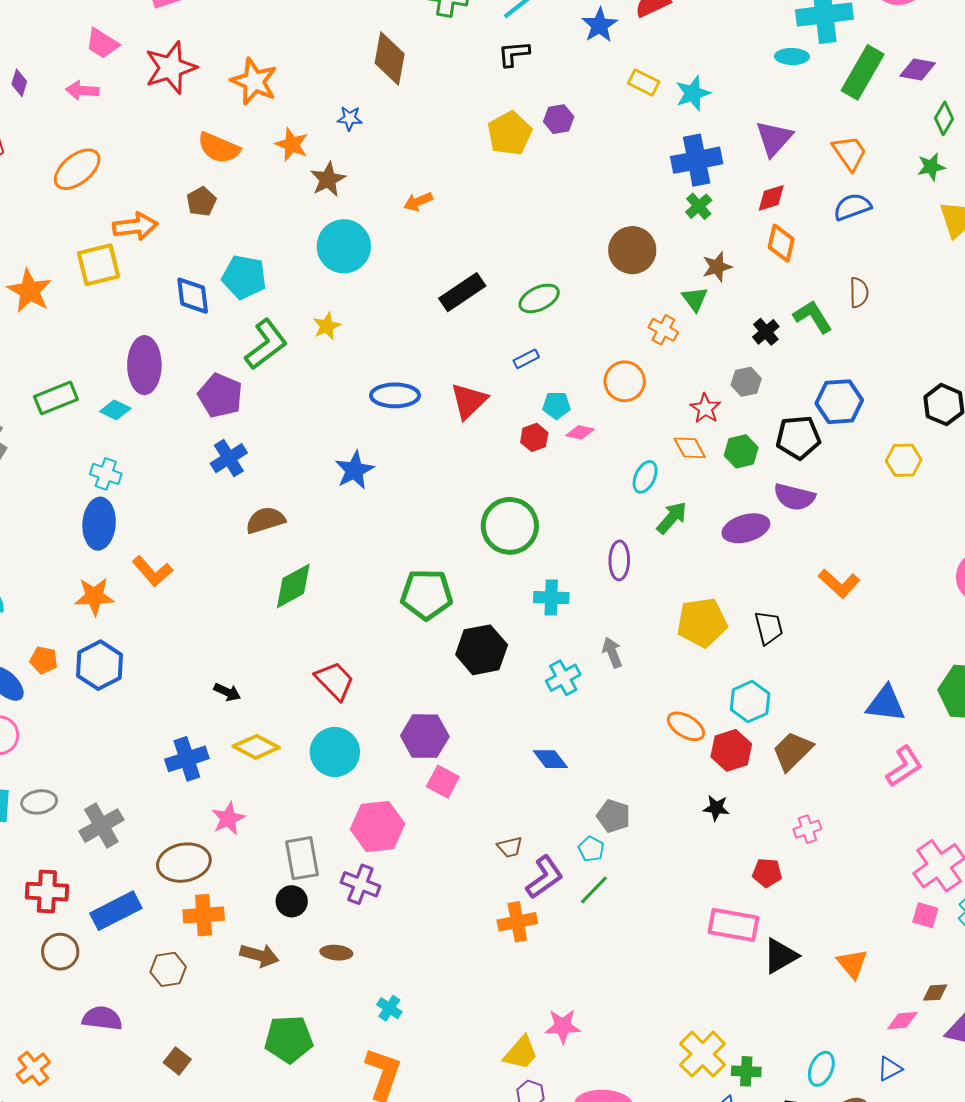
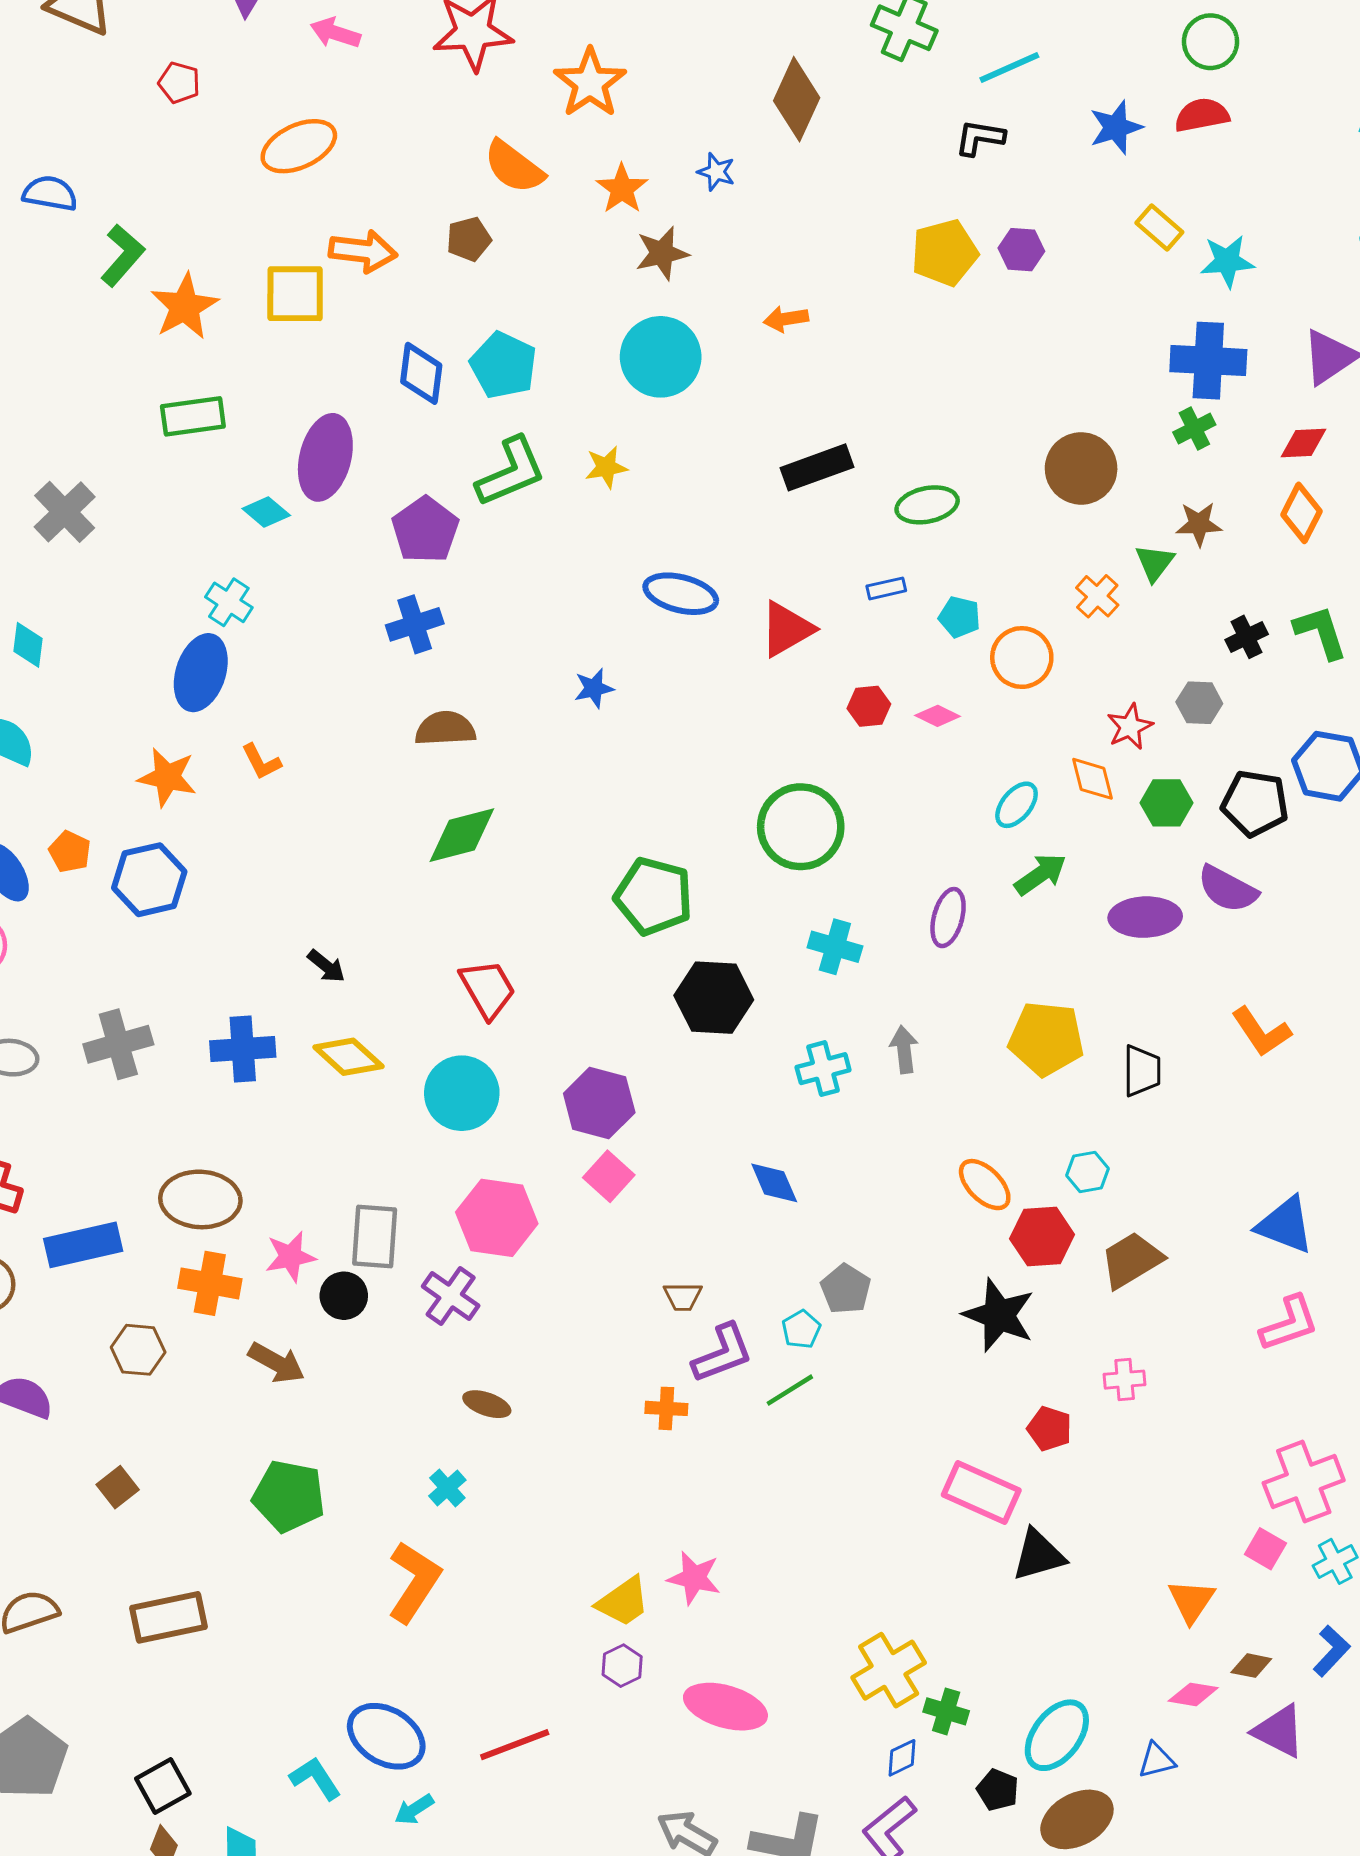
green rectangle: (56, 398) -> (193, 416), moved
cyan pentagon: (556, 405) -> (960, 617), moved
blue star: (354, 470) -> (594, 688), size x0.7
orange L-shape: (152, 571) -> (261, 762), size x0.7
cyan hexagon: (750, 702) -> (1088, 1172), size x0.7
black star: (716, 808) -> (999, 1315), size x1.8
pink star: (228, 819) -> (290, 1257), moved
gray cross: (101, 826) -> (118, 1044), moved
orange cross: (517, 922) -> (666, 1408), size x0.7
brown ellipse: (336, 953) -> (487, 1404), moved
orange triangle: (852, 964) -> (1191, 1601), moved
cyan ellipse: (821, 1069) -> (1057, 1735), size x1.4

